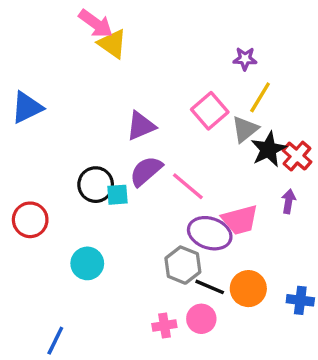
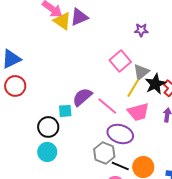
yellow line: (260, 97) -> (133, 88), moved
purple triangle: (141, 126) -> (79, 17), moved
black circle: (96, 185) -> (48, 127), moved
red circle: (30, 220) -> (15, 86), moved
pink trapezoid: (240, 220) -> (138, 112), moved

